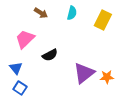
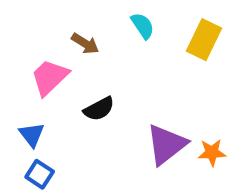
brown arrow: (41, 13) -> (85, 44), moved
cyan semicircle: (72, 13) -> (143, 26), turned -48

